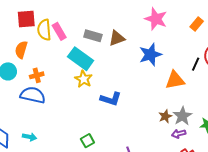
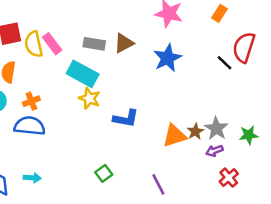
black line: (196, 64) -> (224, 63), turned -64
orange triangle: (175, 80) -> (174, 136), moved

